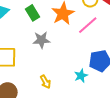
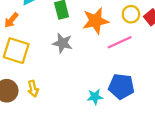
yellow arrow: (45, 82) -> (33, 89), moved

